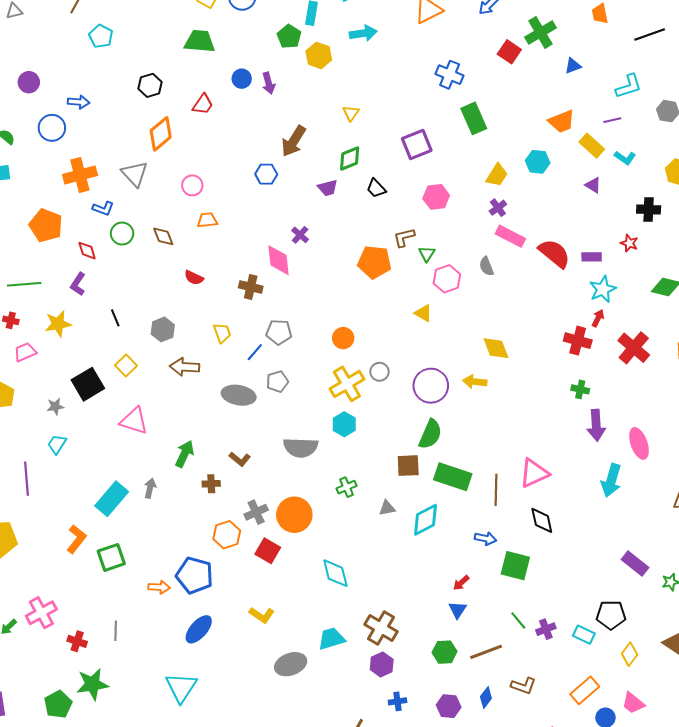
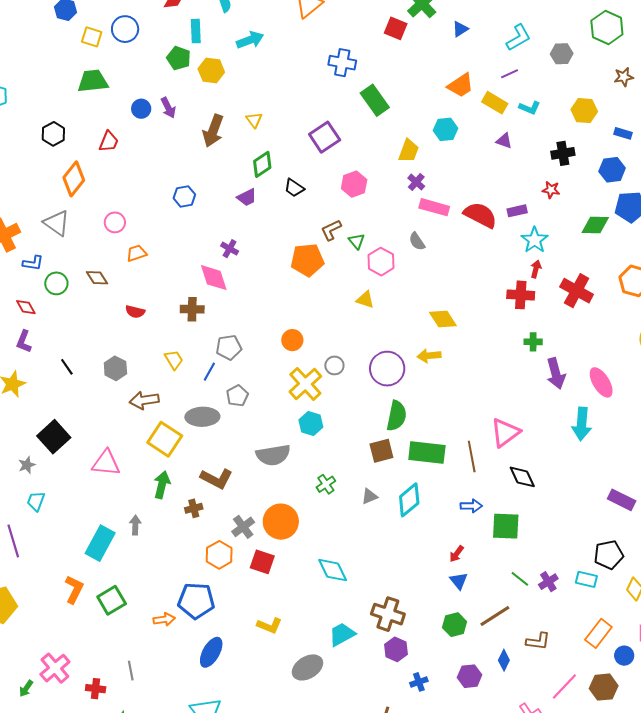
brown arrow: (294, 141) -> (213, 131), moved
yellow square: (126, 365) -> (165, 439), moved, size x1.6
brown L-shape: (240, 459) -> (217, 479), size x1.5

